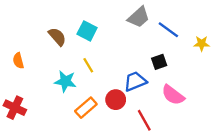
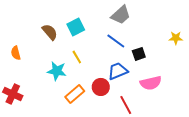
blue line: (168, 30) -> (116, 41), moved
cyan square: (87, 31) -> (76, 27), turned 36
pink semicircle: (173, 95) -> (151, 83), turned -50

